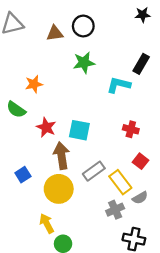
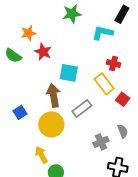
red star: (46, 127) -> (43, 52), moved
red cross: (131, 129) -> (113, 63), moved
yellow rectangle: (120, 182) -> (104, 84), moved
gray semicircle: (140, 198) -> (123, 131), turned -80

